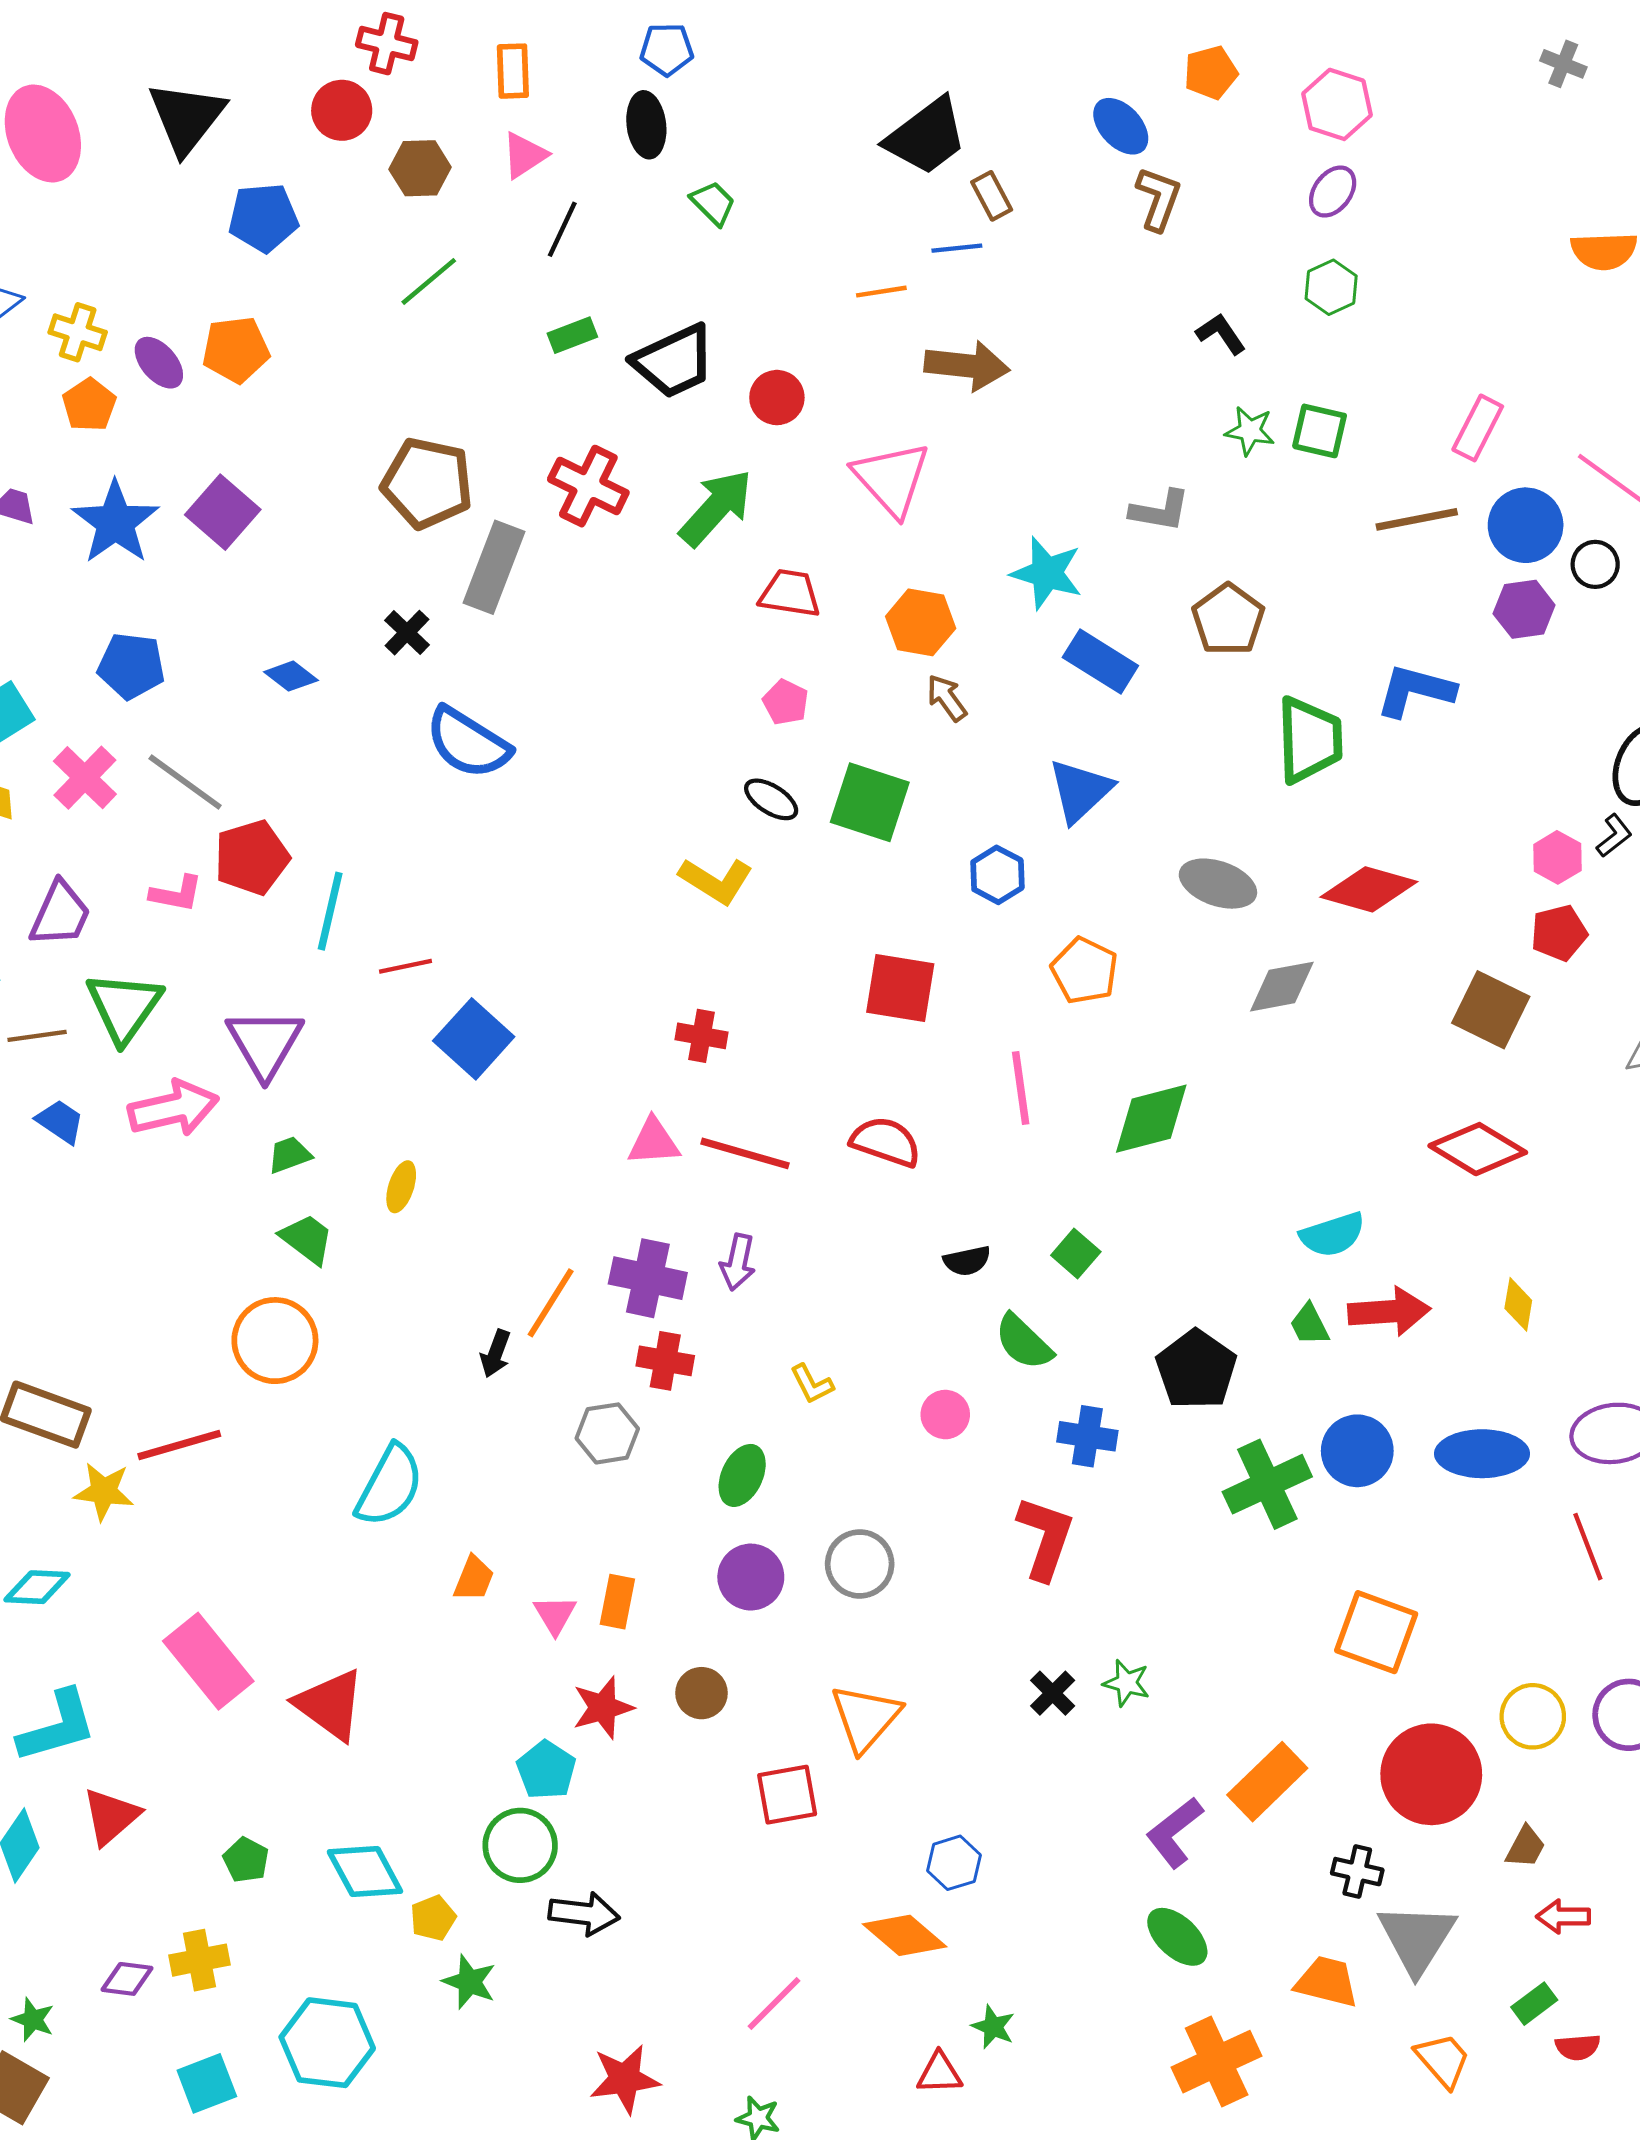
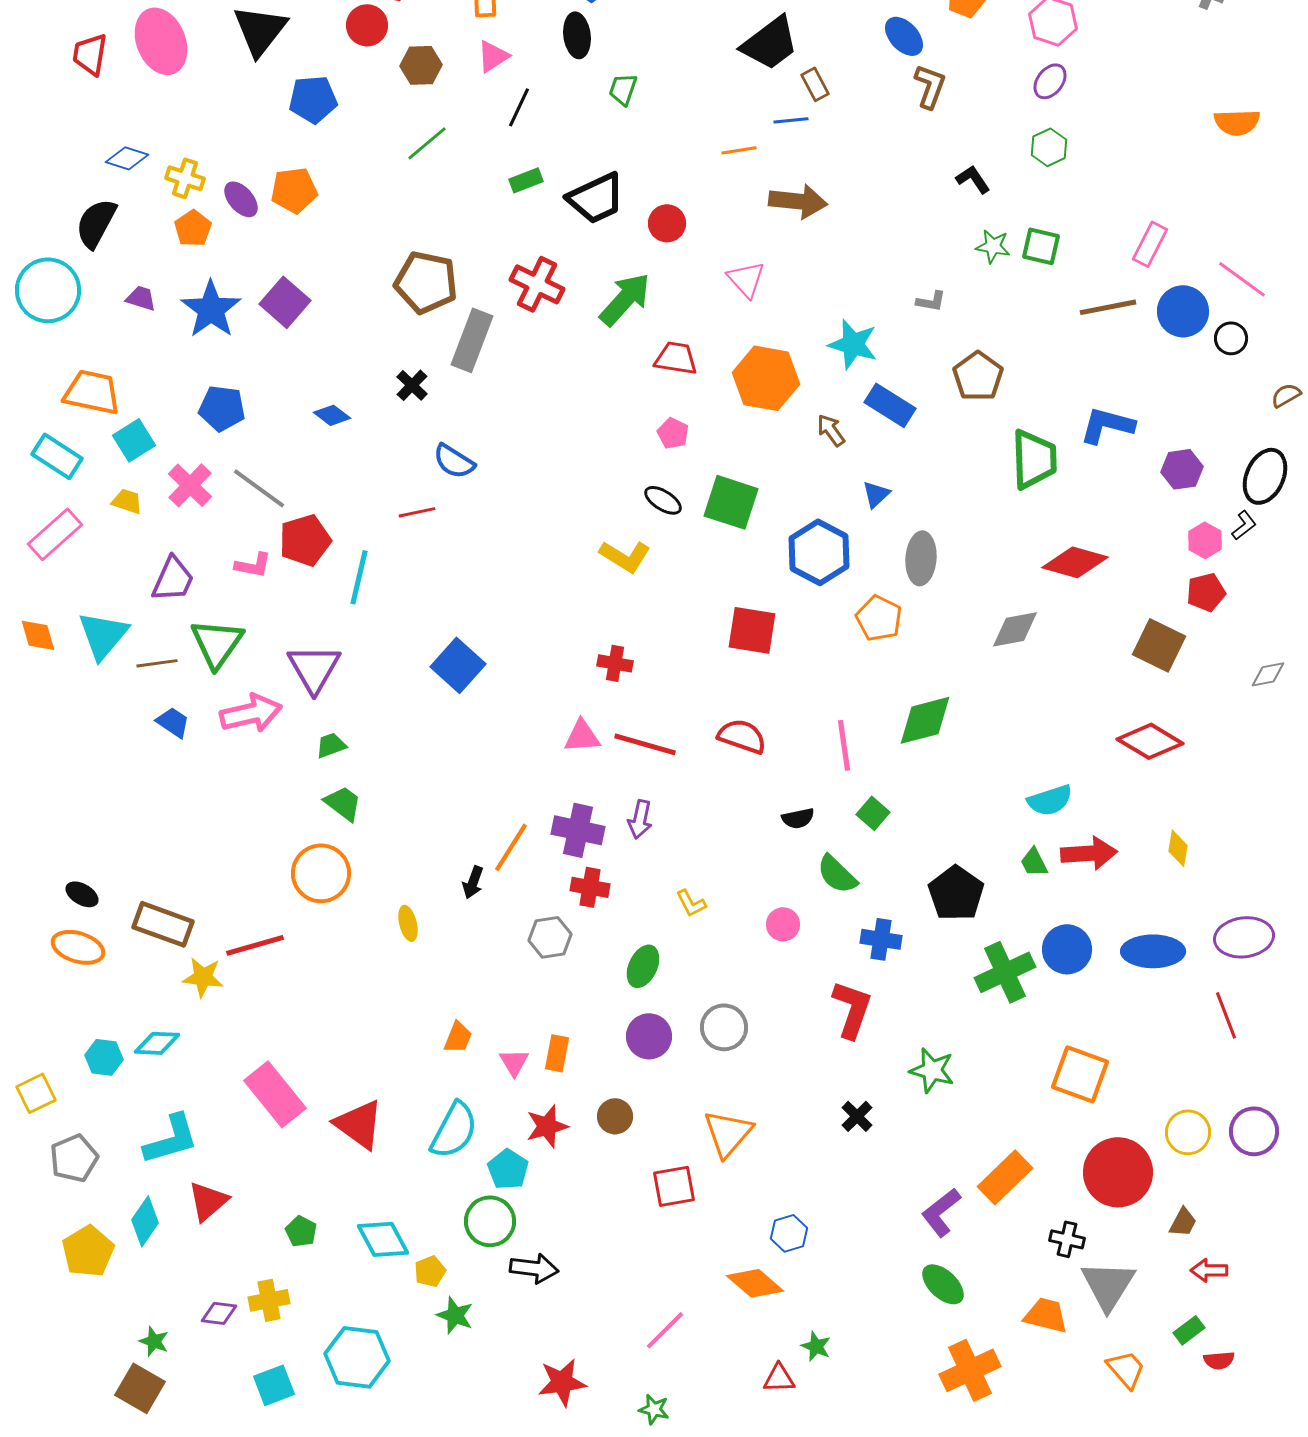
green trapezoid: (713, 203) -> (623, 89), turned -116
pink triangle: (892, 479) -> (746, 279), size x0.7
gray L-shape: (1160, 511) -> (931, 301), size x0.7
purple hexagon: (1524, 609) -> (1182, 469), moved
orange hexagon: (921, 622) -> (766, 378), size x1.4
brown arrow: (947, 698) -> (831, 430), moved
blue semicircle: (468, 743) -> (454, 461), size x0.7
blue triangle: (1080, 791) -> (876, 494), size x0.6
blue hexagon: (997, 875) -> (819, 552), size x1.6
gray ellipse: (1218, 884) -> (921, 558), moved, turned 75
red line: (406, 966) -> (417, 512), moved
pink line: (1021, 1088) -> (844, 745), moved
yellow ellipse: (401, 1187) -> (408, 923), moved, turned -32
cyan semicircle: (390, 1486) -> (454, 1130), moved
green star: (1127, 1683) -> (932, 1070), moved, size x1.4

